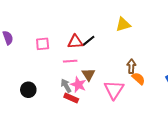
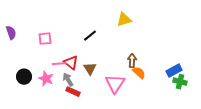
red triangle: (75, 42) -> (71, 63), moved, turned 42
pink line: (70, 61) -> (59, 64), moved
pink star: (78, 85) -> (46, 79), moved
black circle: (28, 90) -> (24, 77), moved

